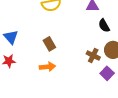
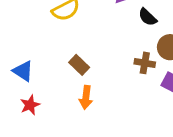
orange arrow: (47, 67) -> (86, 97), turned 119

